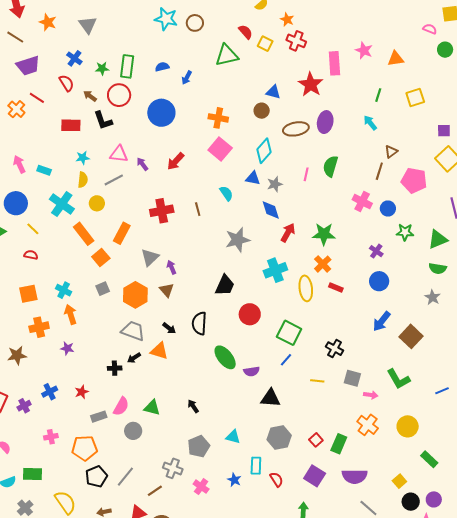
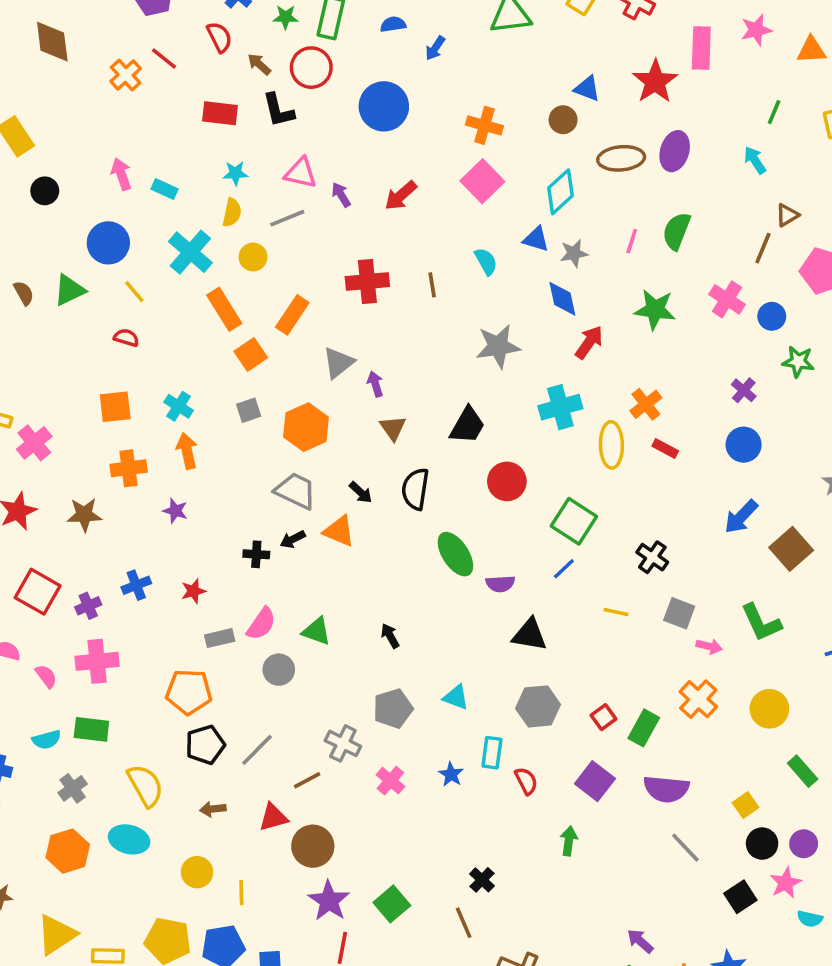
pink star: (364, 50) -> (756, 30), turned 30
green star: (324, 234) -> (655, 310), moved
brown triangle: (167, 290) -> (393, 428), moved
pink cross: (51, 437) -> (97, 661), moved, size x1.6

